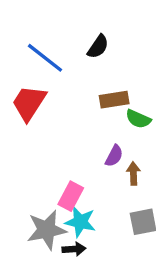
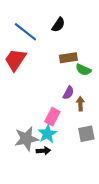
pink rectangle: (71, 196) -> (52, 117), moved
cyan star: (80, 222) -> (47, 134), turned 30

